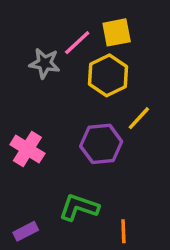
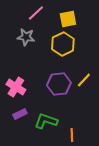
pink line: (77, 43) -> (36, 13), moved
yellow line: (139, 118) -> (84, 80), moved
purple rectangle: (26, 231) -> (20, 114), moved

